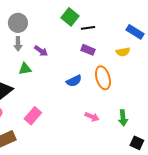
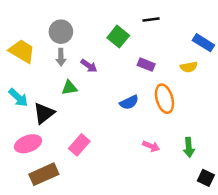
green square: (70, 17) -> (118, 37), moved
black line: (88, 28) -> (151, 19), moved

